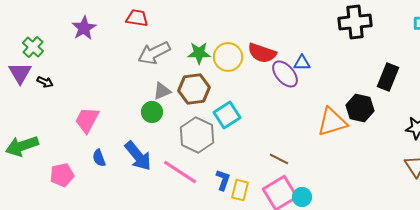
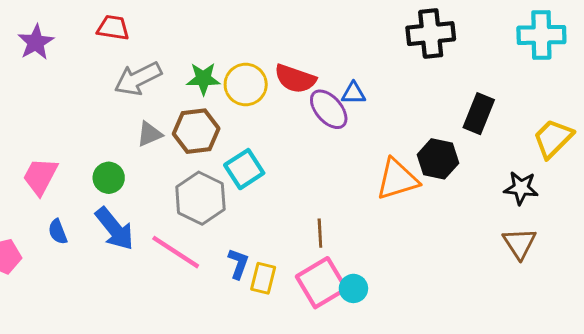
green circle: (152, 112) -> (109, 178), moved
brown line: (279, 159) -> (320, 233), turned 60

